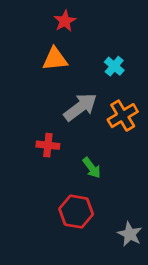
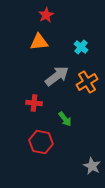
red hexagon: (76, 212) -> (41, 142), moved

